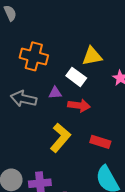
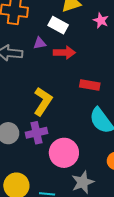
yellow L-shape: (60, 138) -> (43, 101), moved

